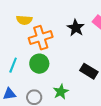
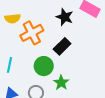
green circle: (39, 64) -> (44, 66), moved
black rectangle: (89, 71) -> (62, 46), moved, turned -66

